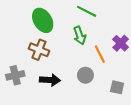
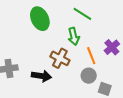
brown cross: (39, 50) -> (60, 58), moved
gray circle: (85, 75) -> (89, 76), moved

